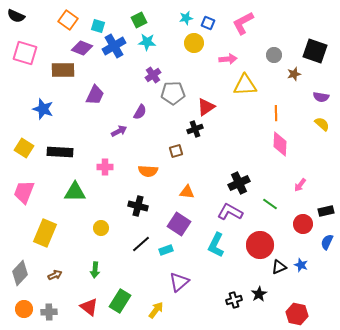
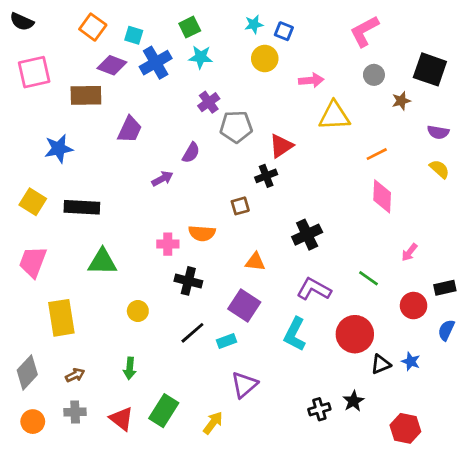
pink L-shape: (243, 23) -> (364, 31), moved
pink square: (25, 53) -> (34, 72), turned -30
blue star: (43, 109) -> (59, 149), turned -30
orange line: (276, 113) -> (377, 154), turned 63
pink cross: (105, 167) -> (168, 244), moved
black cross: (239, 183) -> (307, 235), moved
yellow rectangle: (45, 233) -> (61, 318), turned -32
gray cross: (49, 312) -> (75, 412), moved

